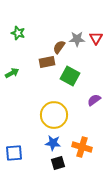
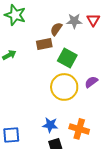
green star: (18, 33) -> (15, 15), size x1.5
yellow circle: (54, 115) -> (64, 87), moved

